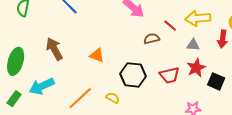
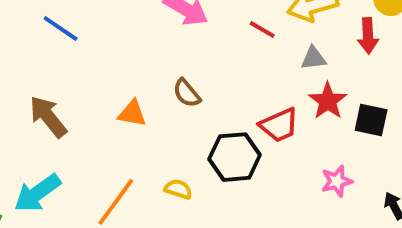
brown semicircle: (152, 39) -> (187, 93), moved, turned -105
black hexagon: (133, 75) -> (235, 157), moved

